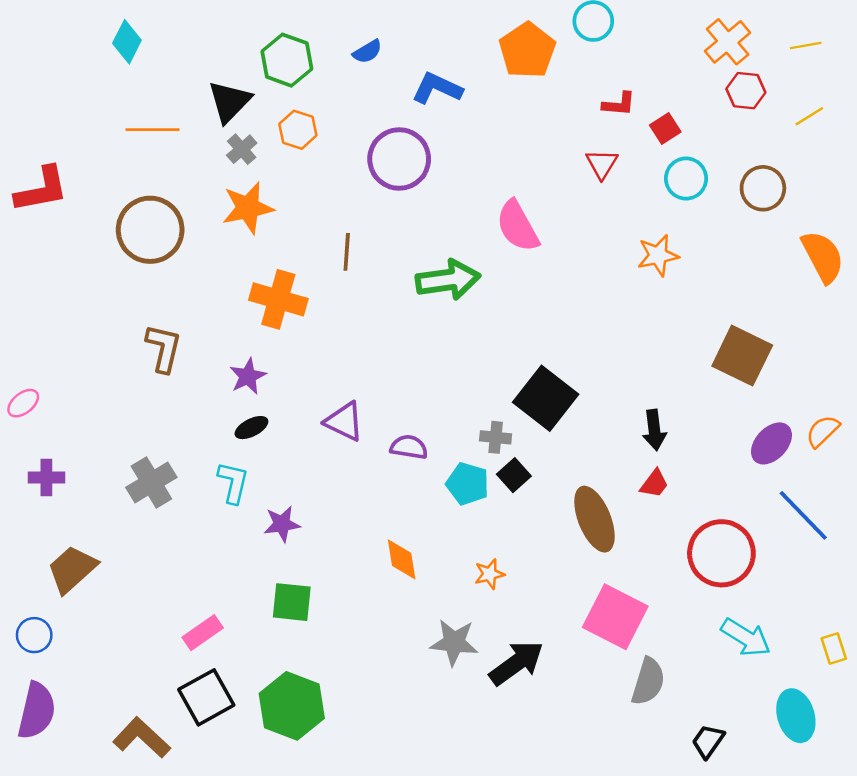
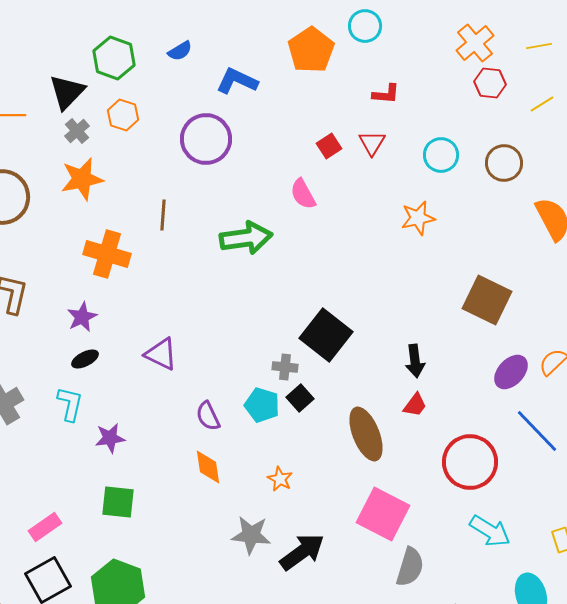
red square: (665, 128) -> (329, 146), moved
pink semicircle: (518, 226) -> (303, 194), size x0.7
purple semicircle: (409, 447) -> (208, 416), moved, turned -124
orange star: (489, 574) -> (280, 479), turned -30

